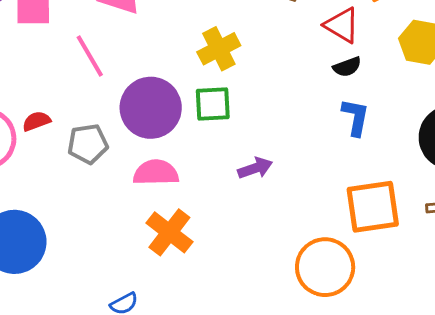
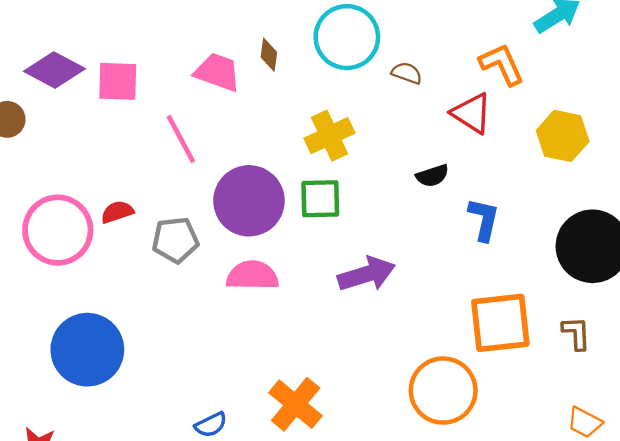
black semicircle: (347, 67) -> (432, 176), moved
purple arrow: (255, 168) -> (367, 274), size x1.4
orange cross: (169, 232) -> (296, 404), moved

